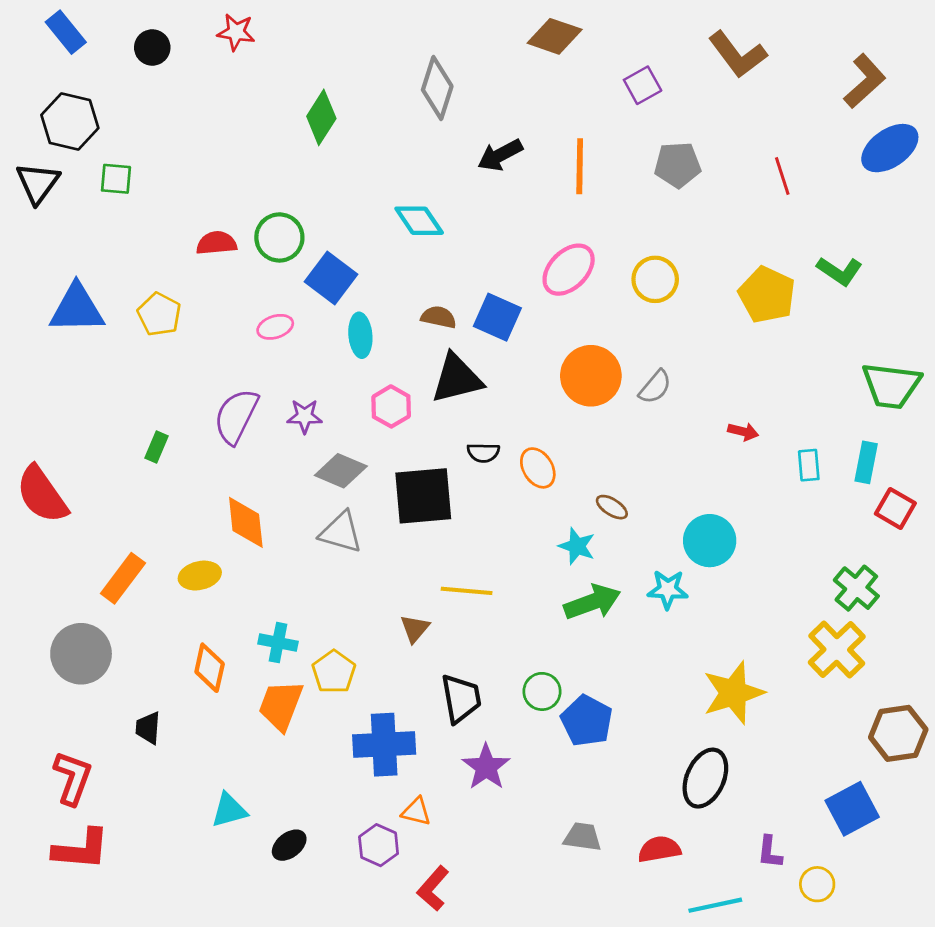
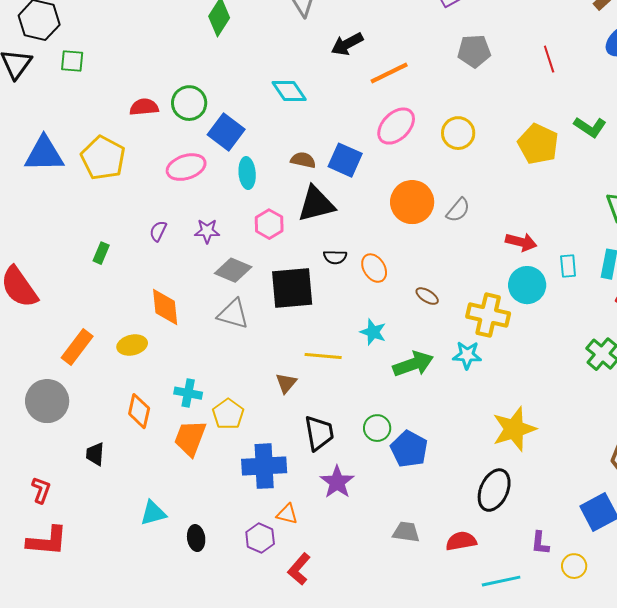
orange line: (580, 166) -> (389, 73), moved, turned 63
yellow pentagon: (159, 314) -> (103, 158), size x1.4
pink ellipse: (275, 327) -> (186, 167), size x1.5
purple semicircle: (236, 416) -> (158, 231), size x0.5
red arrow: (743, 432) -> (521, 242), size x1.4
cyan circle: (710, 541) -> (527, 285), moved
cyan star: (577, 546) -> (373, 332), moved
yellow cross: (837, 650) -> (488, 315), moved, turned -33
red L-shape: (73, 778) -> (41, 490), size x0.7
black ellipse: (289, 845) -> (196, 538), turned -60

